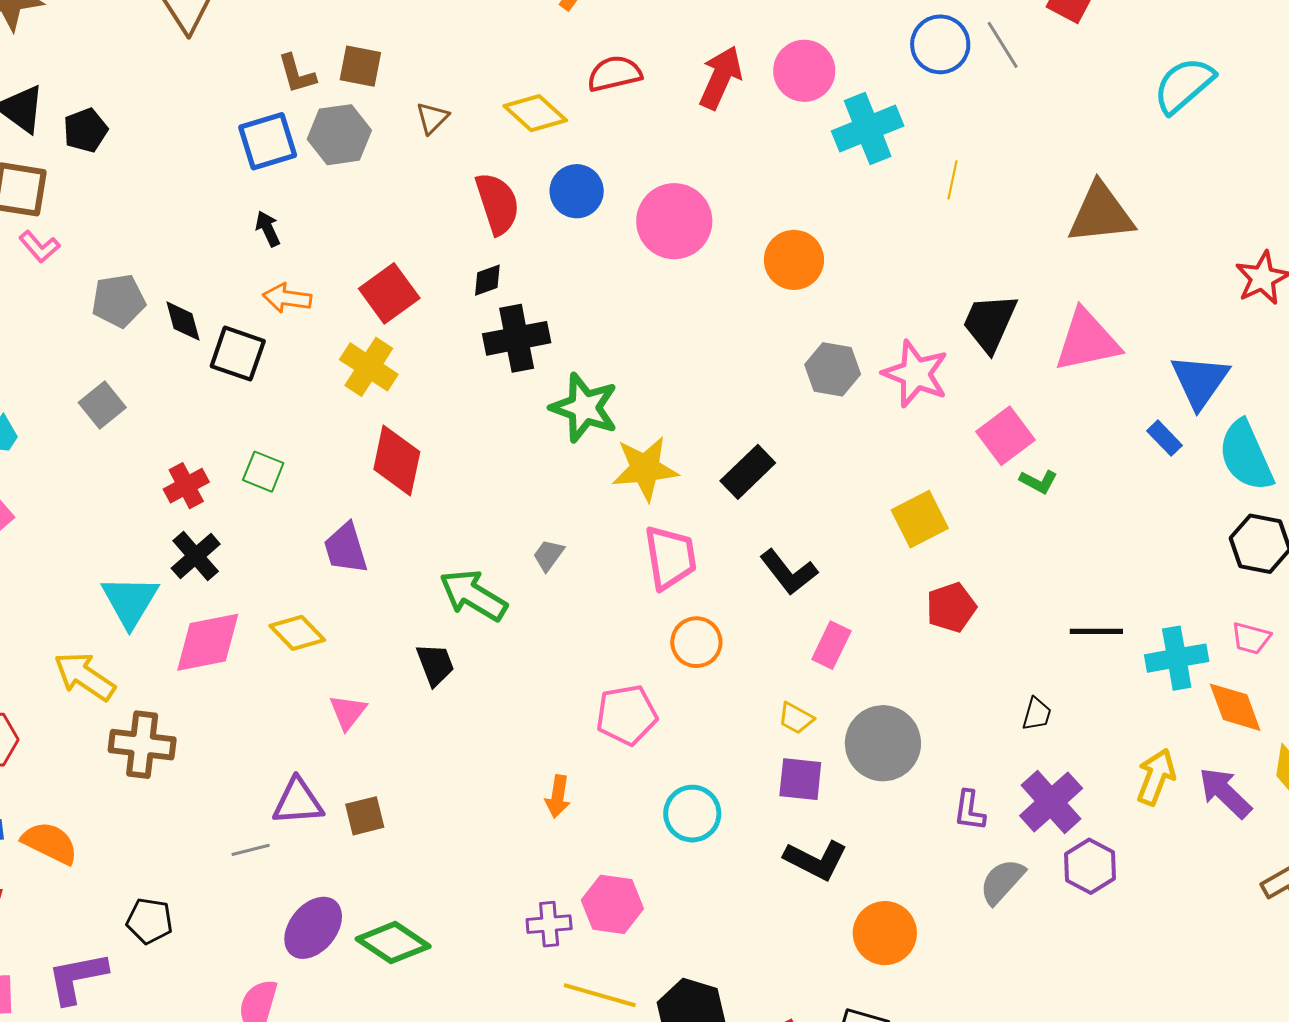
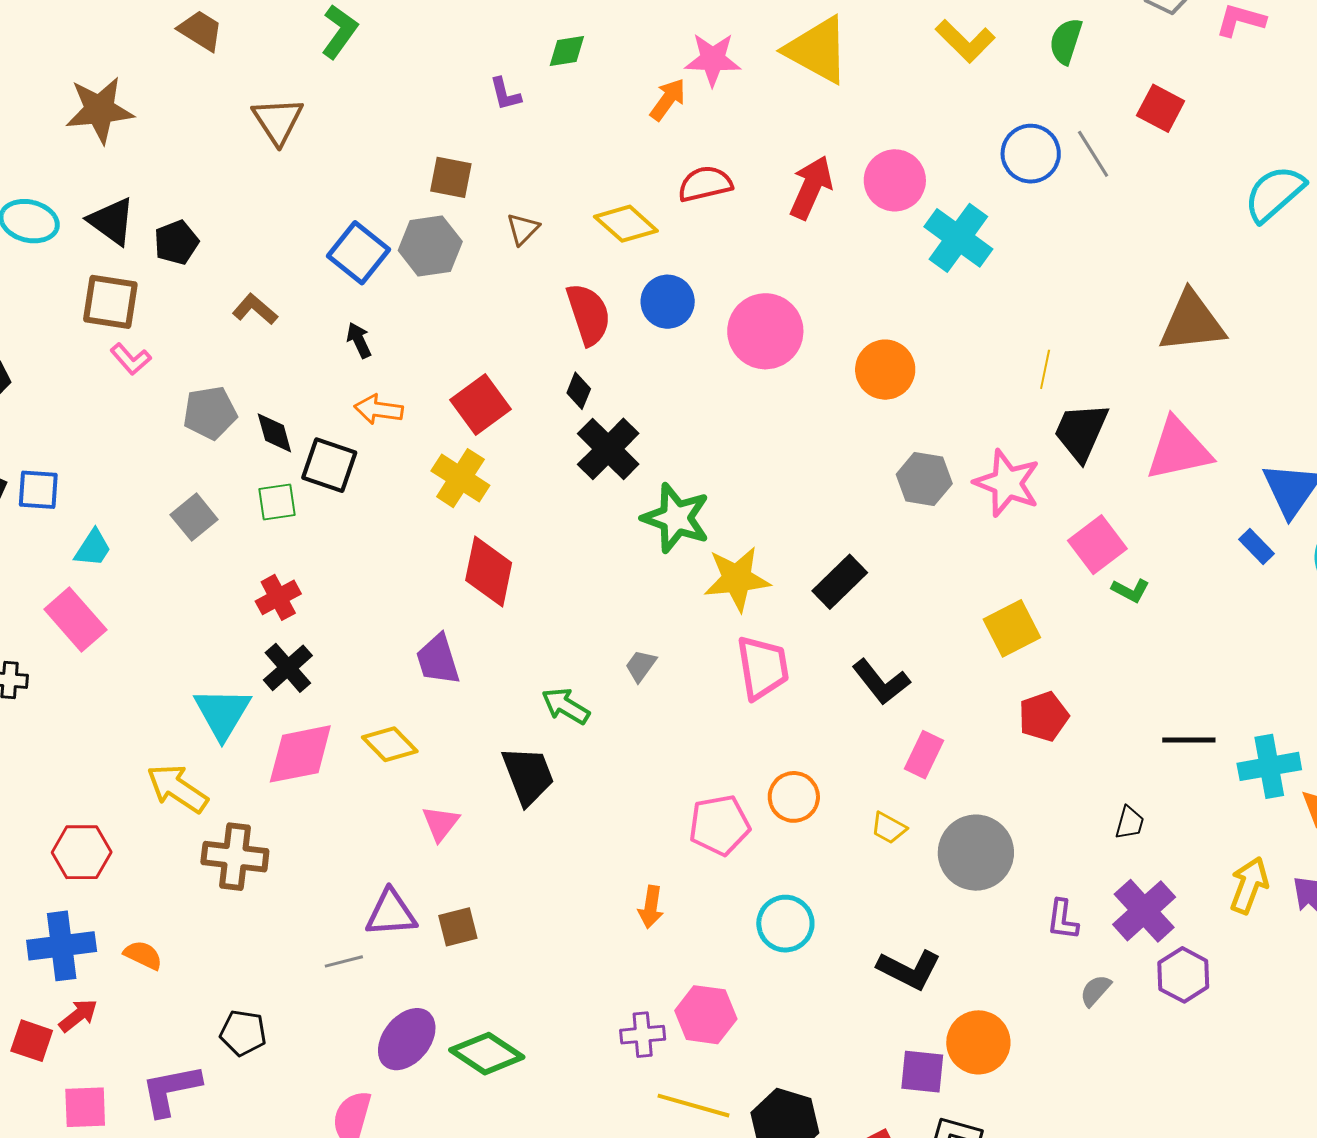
brown L-shape: (297, 74) -> (255, 309), moved, turned 147
cyan cross: (868, 128) -> (958, 238), turned -32
blue square: (268, 141) -> (358, 253), turned -34
yellow line: (952, 180) -> (1045, 369), moved
black diamond: (487, 280) -> (579, 391), turned -48
black cross: (517, 338) -> (608, 449), turned -34
green square: (263, 472) -> (277, 502), moved, turned -30
green arrow: (473, 595) -> (566, 706), size x0.7
orange circle: (696, 642) -> (794, 797), moved
black trapezoid: (435, 665) -> (528, 776), size x1.4
purple square: (800, 779) -> (922, 1072), moved
orange semicircle: (50, 843) -> (143, 955), size x0.7
gray semicircle: (1002, 882) -> (1095, 990), size x0.7

